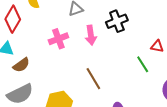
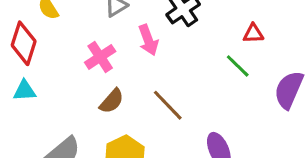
brown semicircle: (21, 65) -> (112, 101), moved

